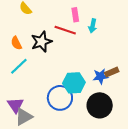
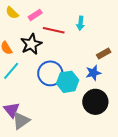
pink rectangle: (75, 15) -> (35, 15), moved, turned 72
brown rectangle: (112, 72) -> (104, 53), moved
blue circle: (60, 98) -> (50, 73), moved

